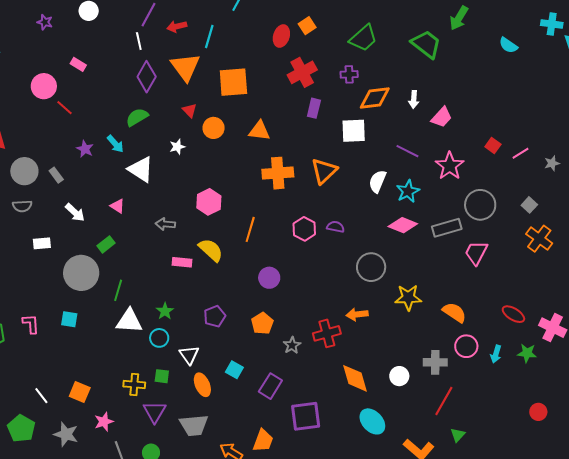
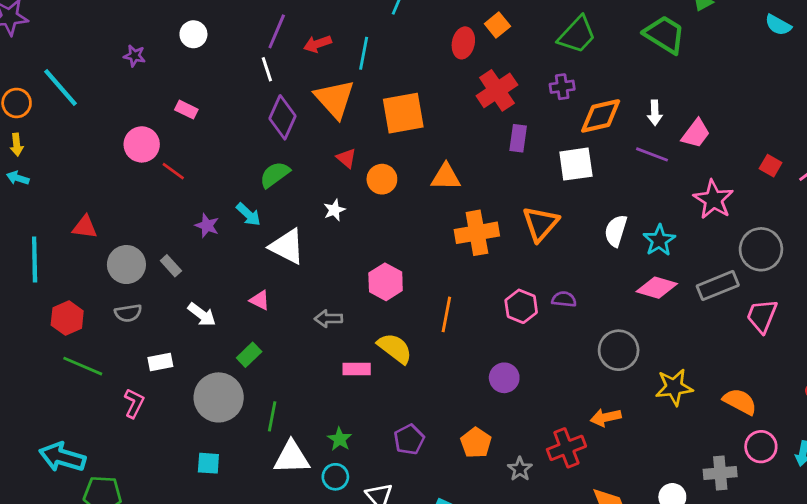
purple line: (407, 151) -> (652, 154), moved
purple circle: (269, 278) -> (504, 378), moved
pink L-shape: (31, 324) -> (134, 403), moved, turned 35

